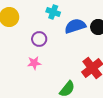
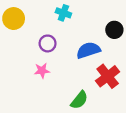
blue semicircle: (75, 26) -> (88, 50), moved

